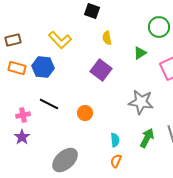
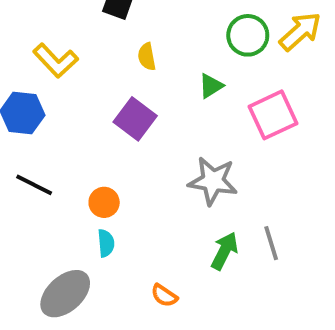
cyan semicircle: (115, 140) -> (106, 243), moved
orange semicircle: (116, 161) -> (164, 296), turned -80

